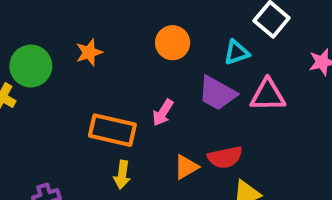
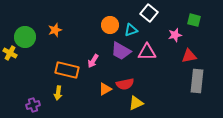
orange circle: (173, 43) -> (110, 25), moved
yellow arrow: (122, 175) -> (58, 93), moved

